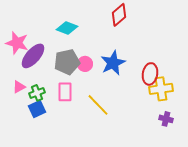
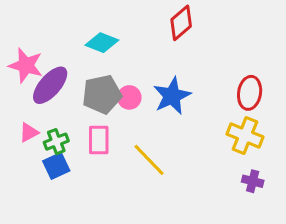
red ellipse: (150, 74) -> (250, 93), moved
yellow cross: (161, 89) -> (245, 135), turned 30

